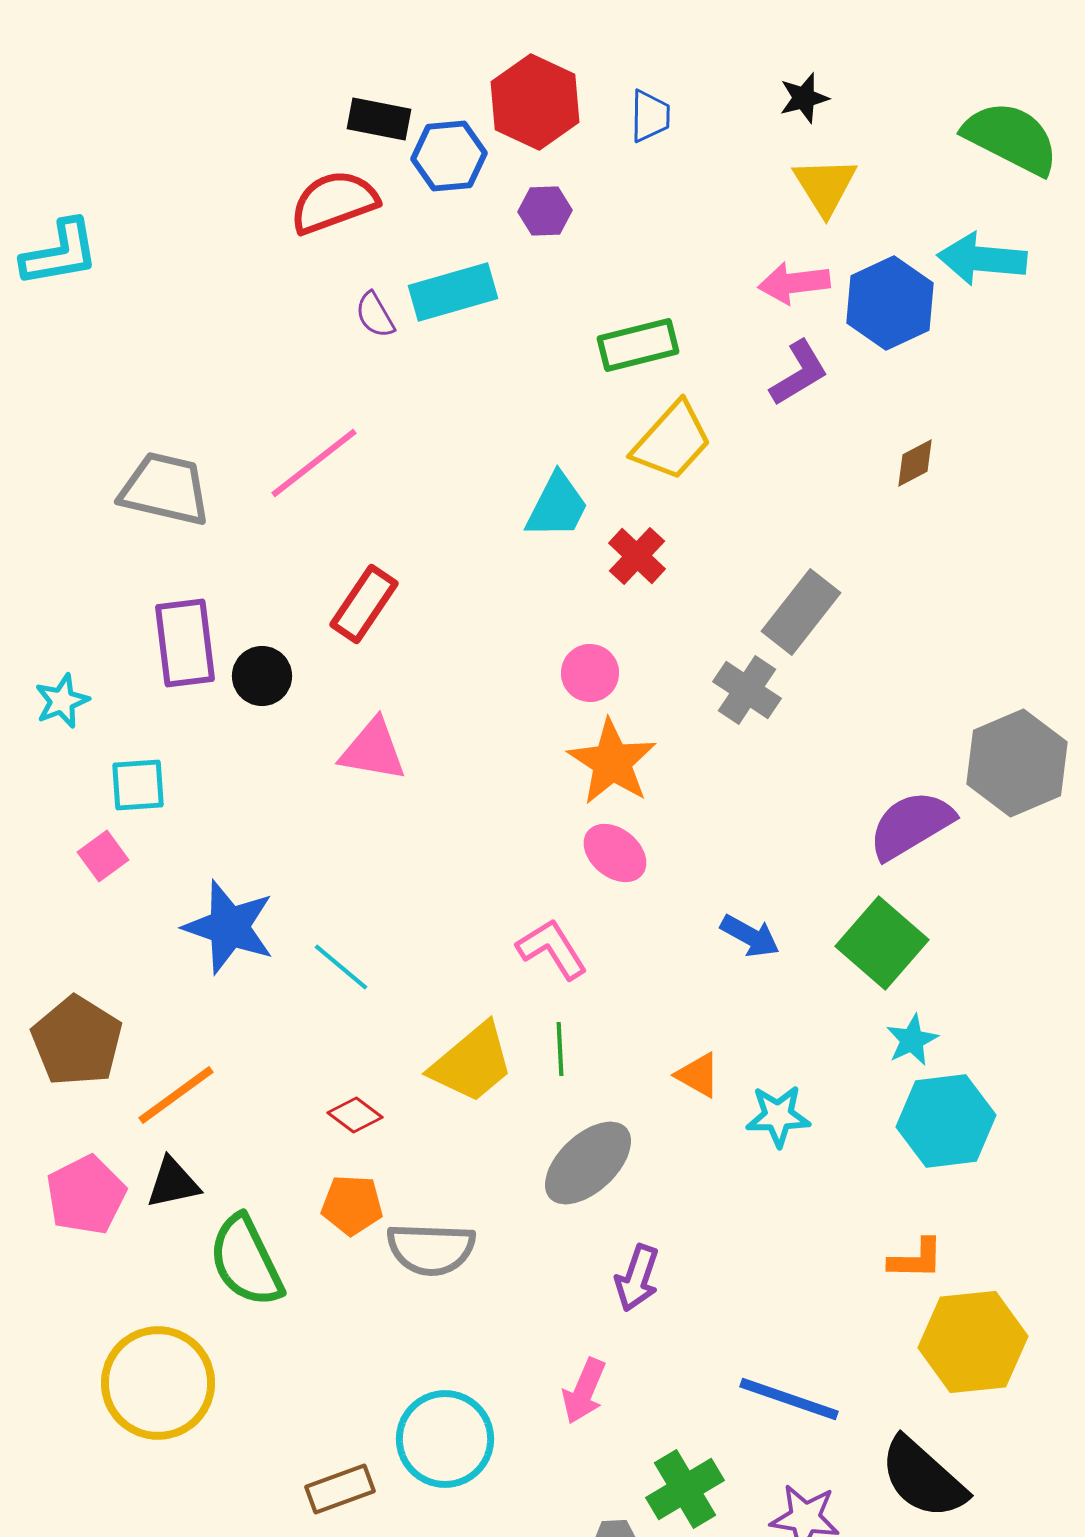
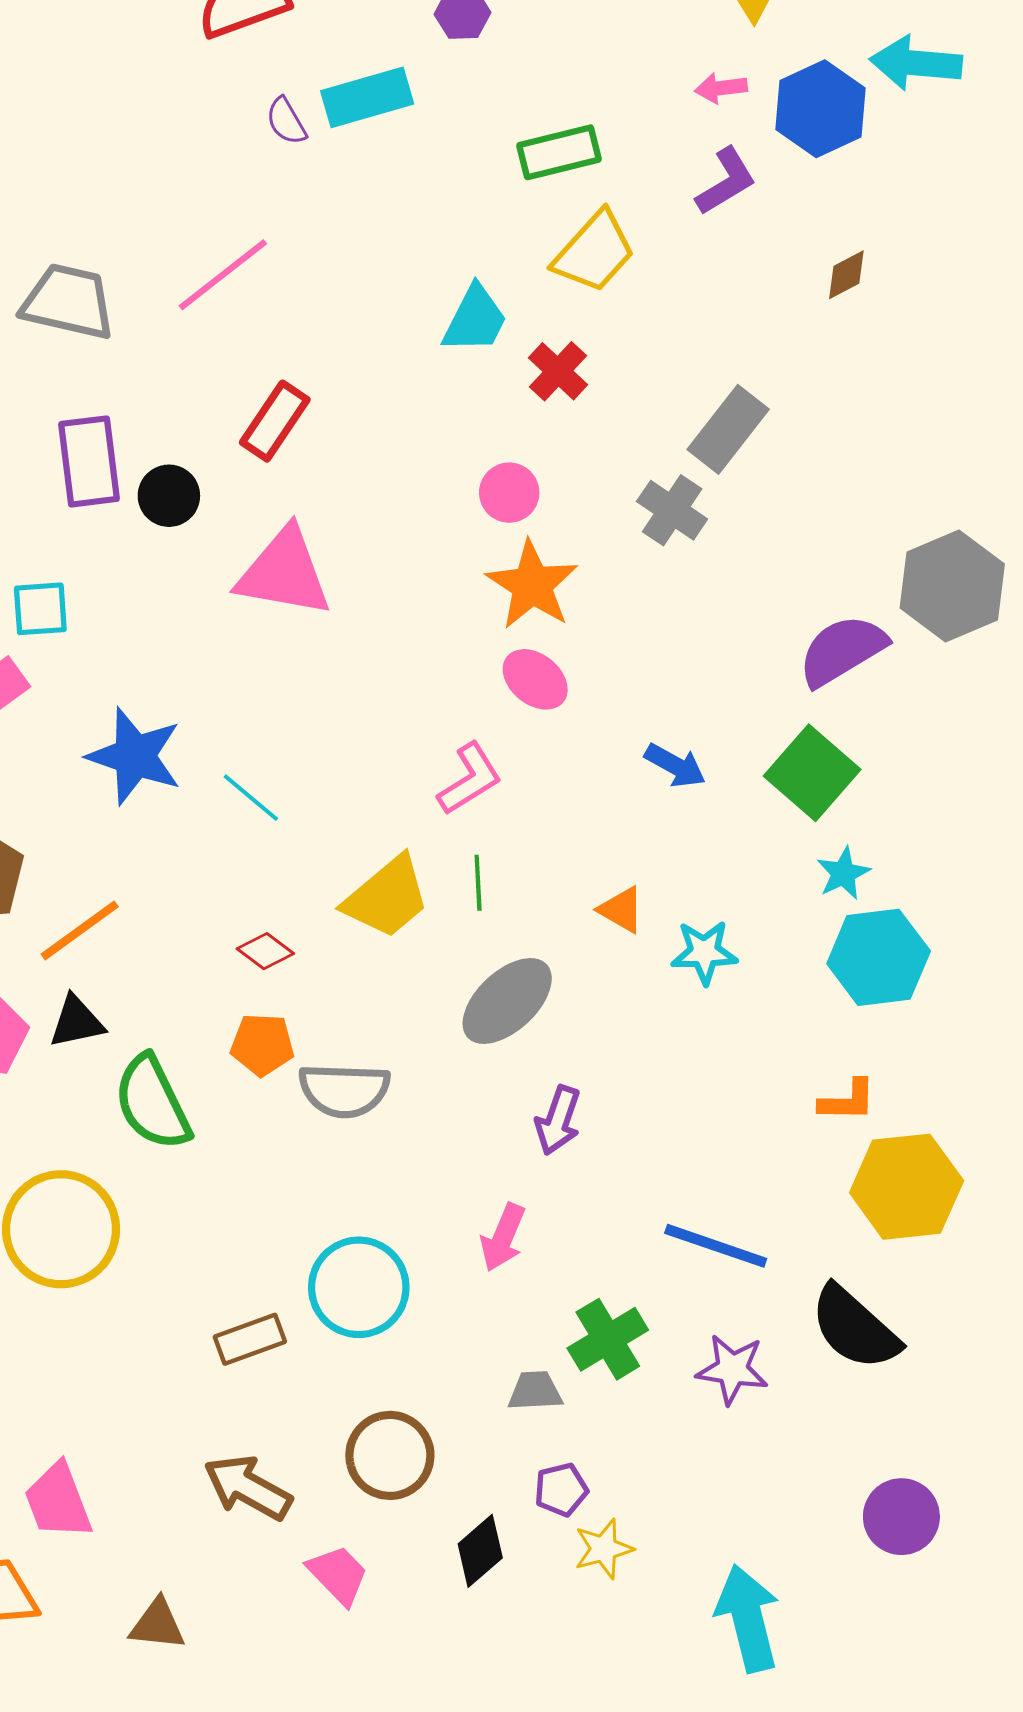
pink arrow: (794, 283) -> (721, 88), size x0.7
pink triangle: (373, 750) -> (284, 573), size x1.4
pink L-shape: (552, 949) -> (470, 779), turned 90

